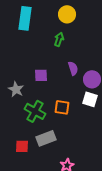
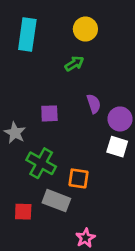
green arrow: (59, 39) -> (74, 64), turned 40
orange square: (62, 107) -> (78, 178), moved
gray rectangle: (46, 138) -> (56, 201), turned 42

